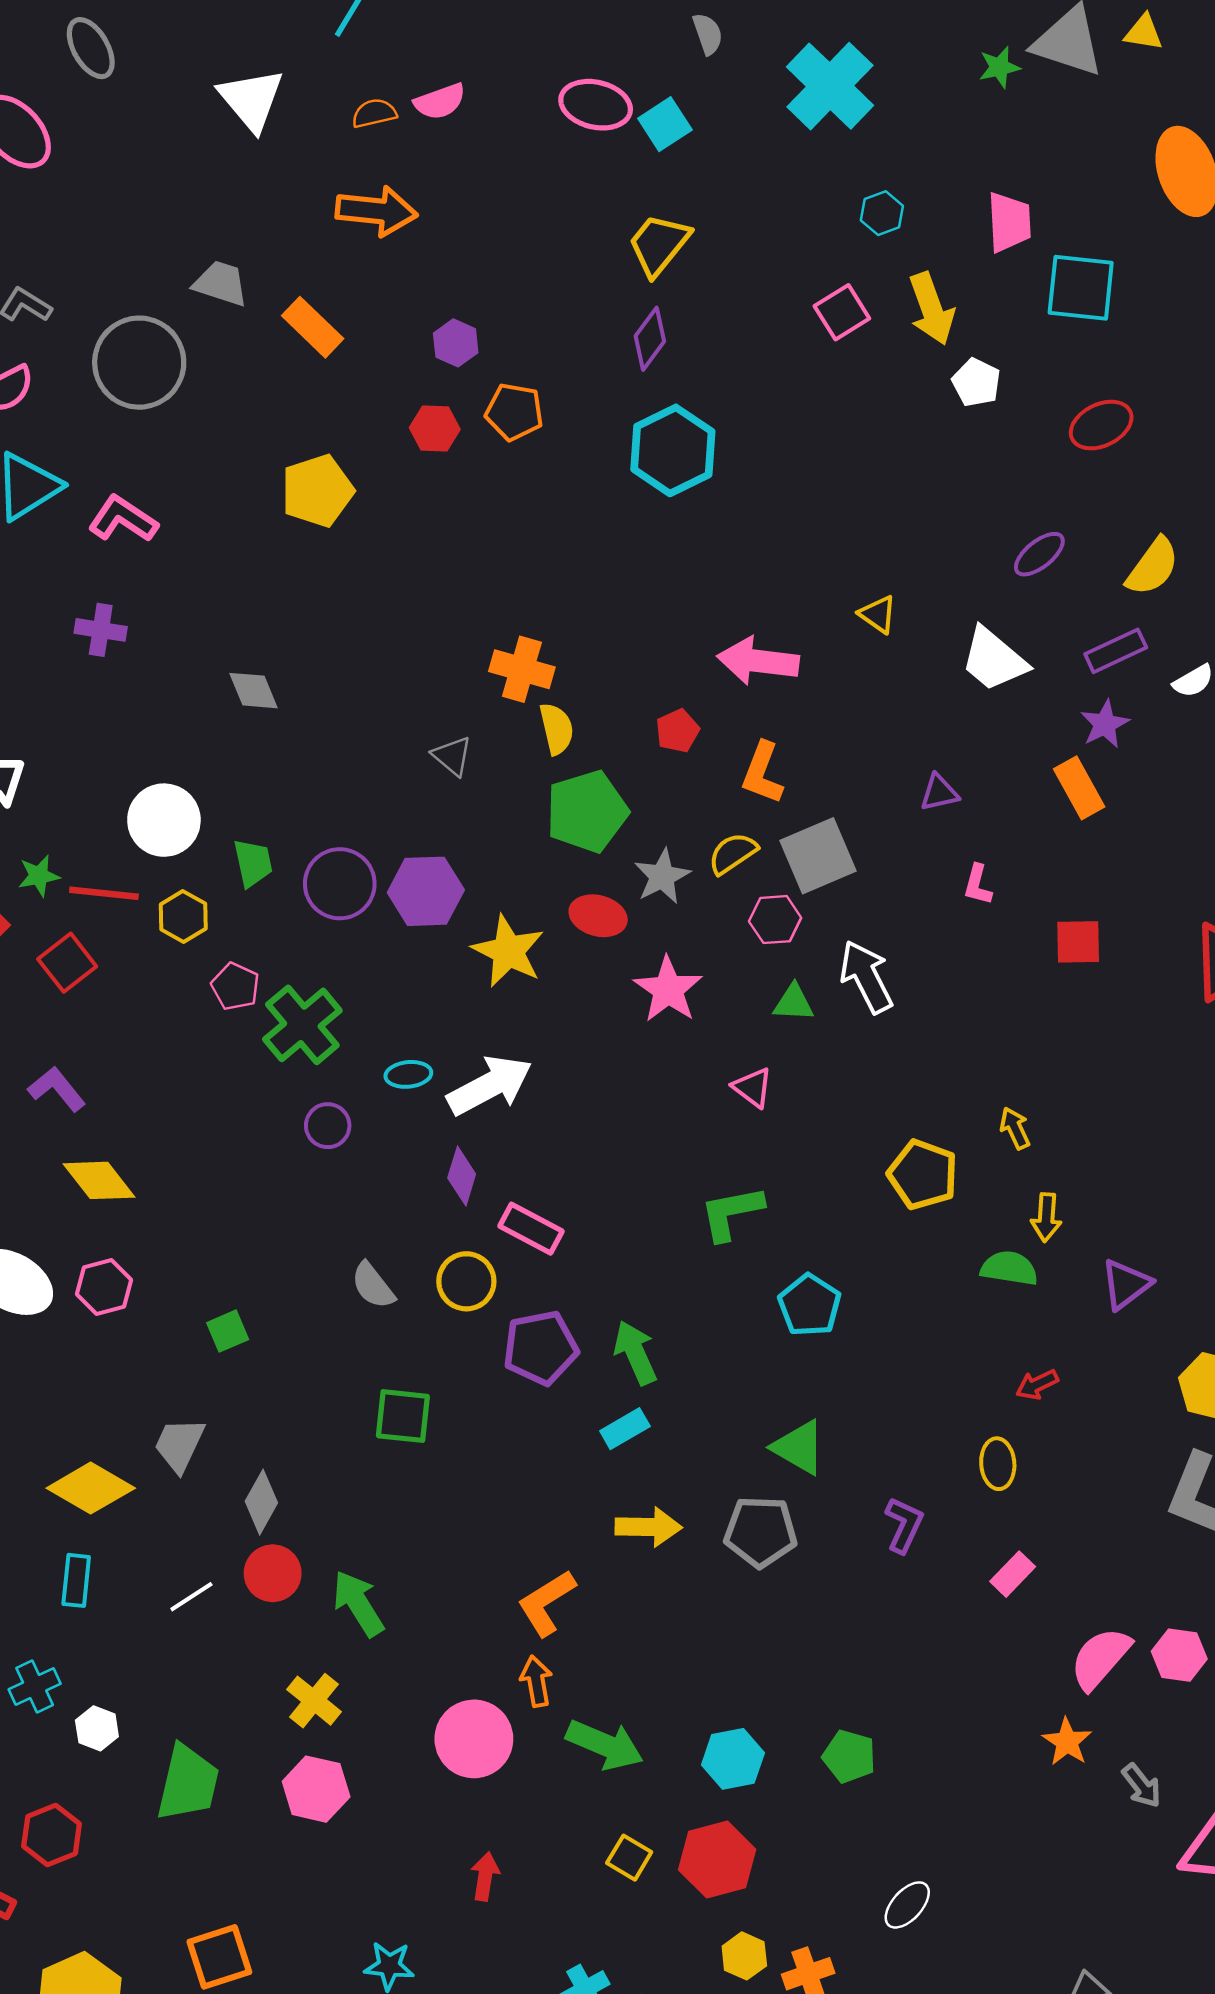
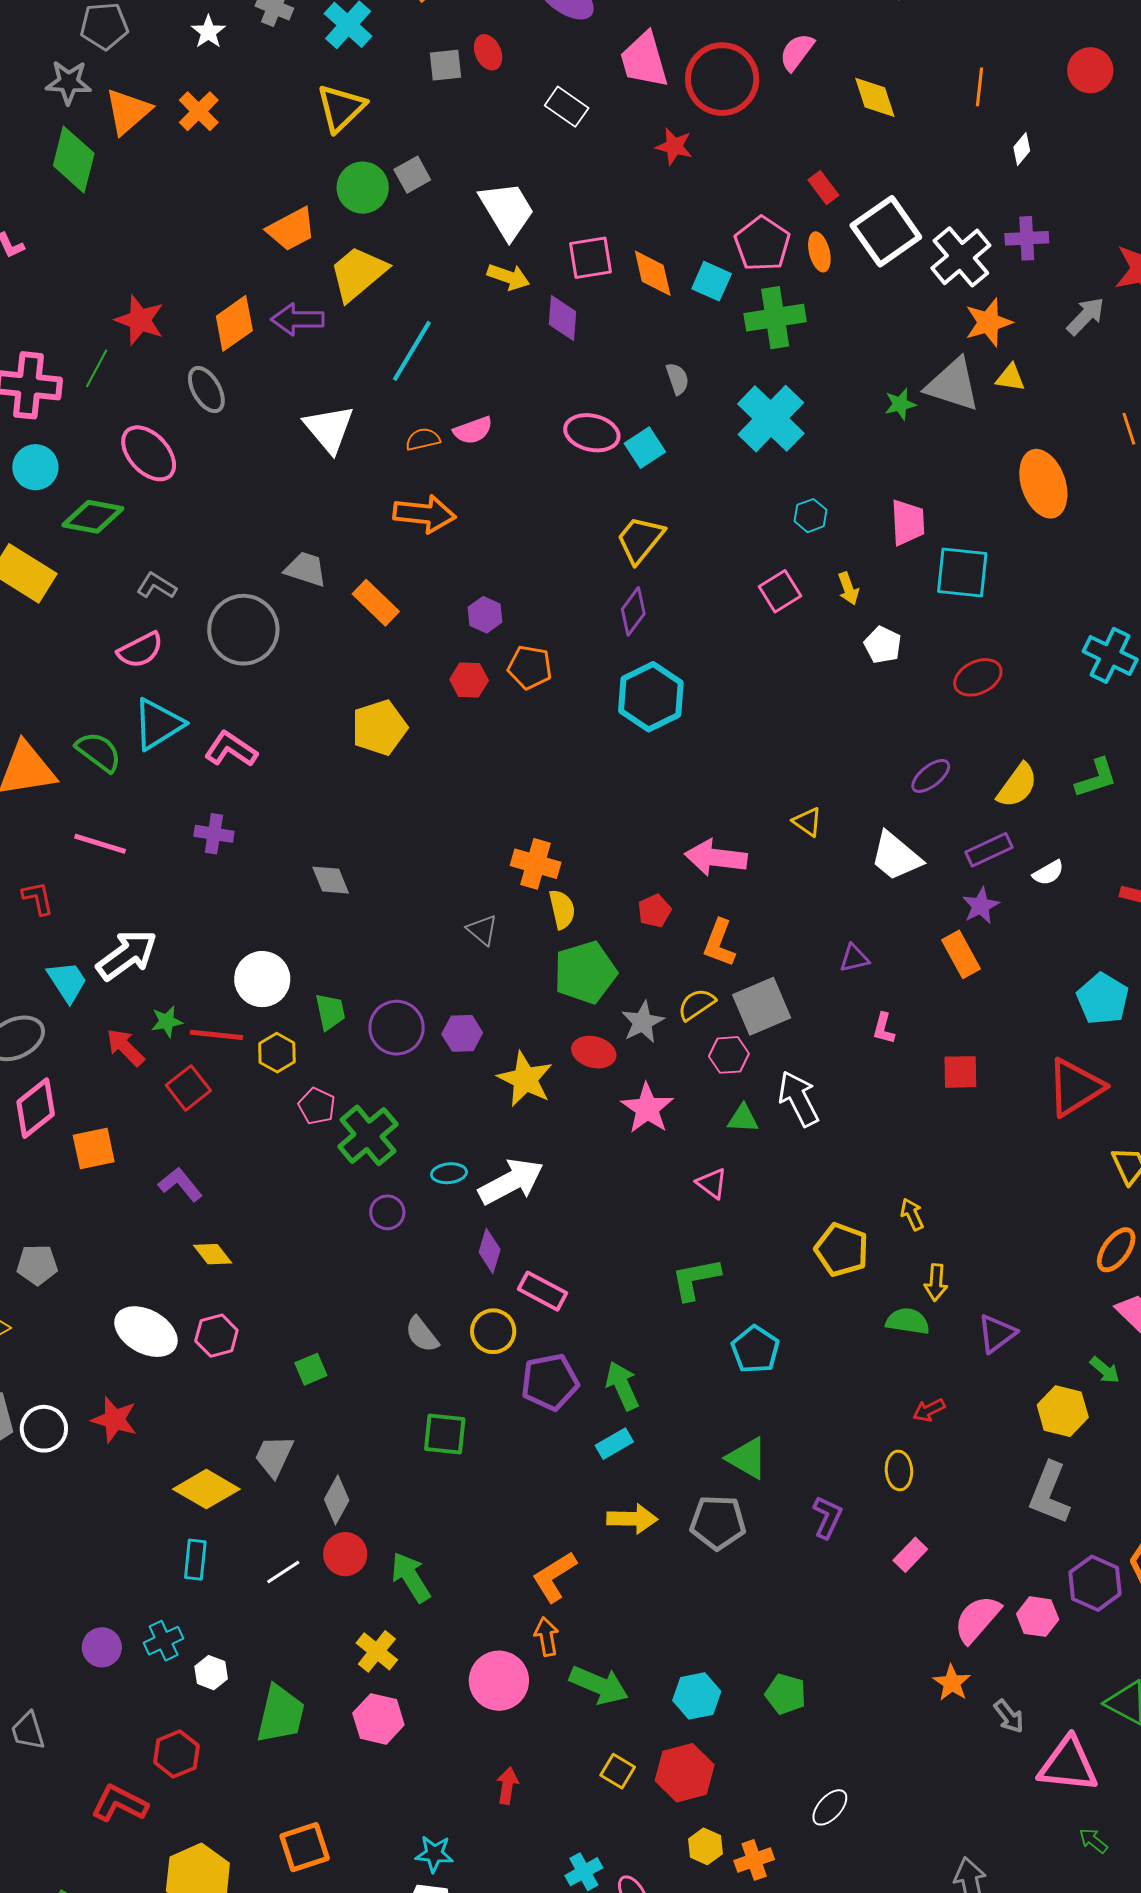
yellow arrow: (932, 309) -> (848, 589), size x0.6
purple hexagon: (426, 891) -> (462, 1033), size x0.7
yellow diamond: (99, 1180) -> (213, 1254), size x0.7

